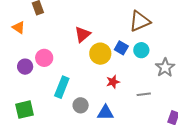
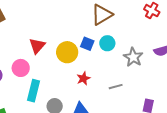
red triangle: (83, 34) -> (37, 46), moved
pink circle: (44, 58) -> (21, 68), moved

